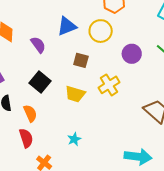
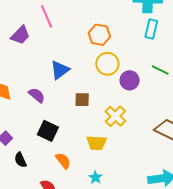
yellow circle: (101, 31) -> (107, 64), moved
yellow trapezoid: (75, 94) -> (97, 143), moved
orange semicircle: (30, 113) -> (63, 161), moved

